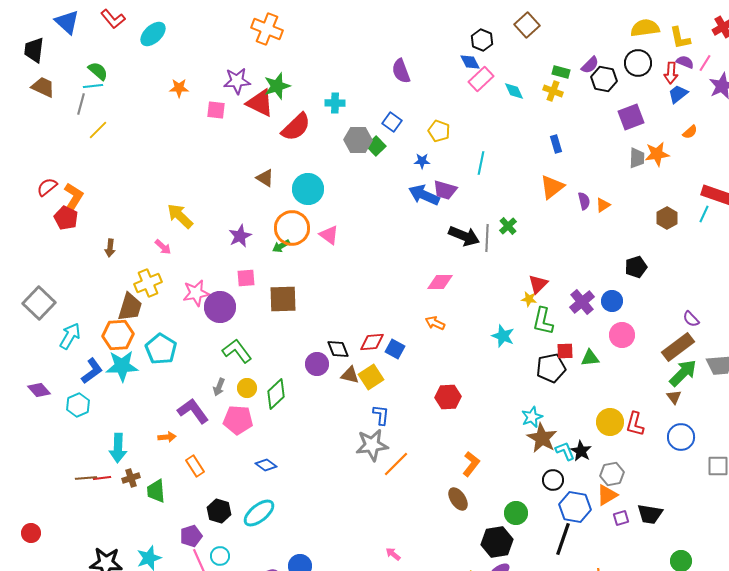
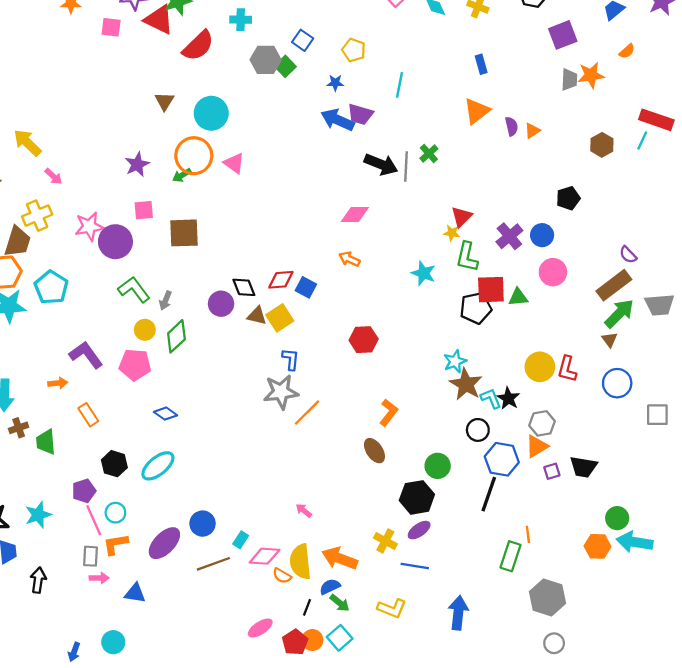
brown triangle: (265, 178) -> (164, 101), turned 30
yellow arrow: (180, 216) -> (27, 143), moved
red square: (565, 351) -> (491, 290), size x1.6
gray arrow: (219, 387) -> (166, 300), moved

